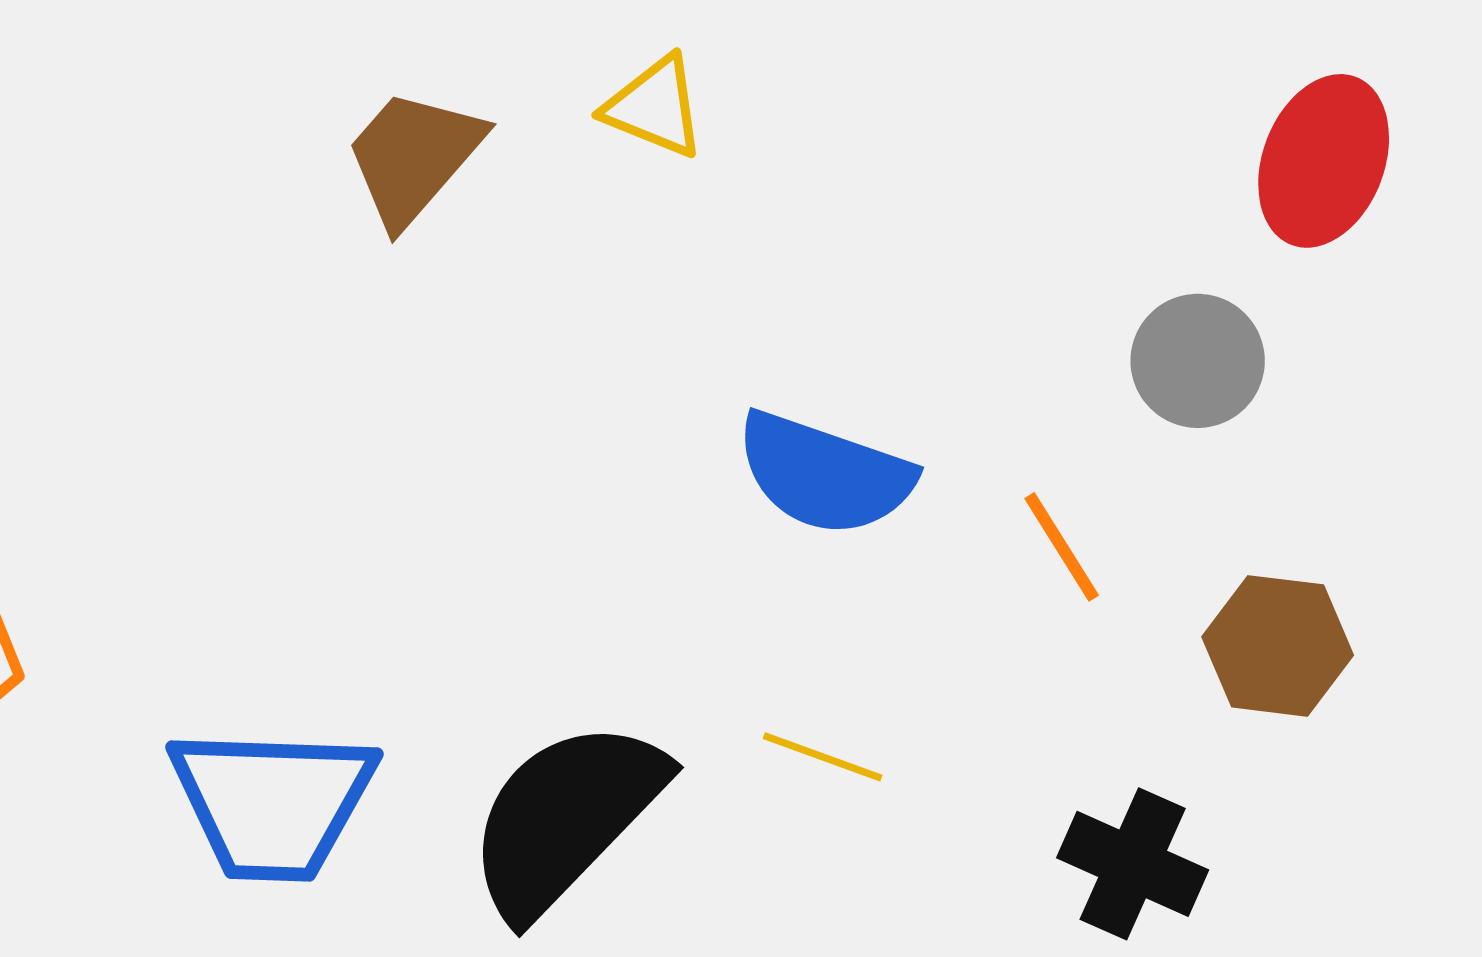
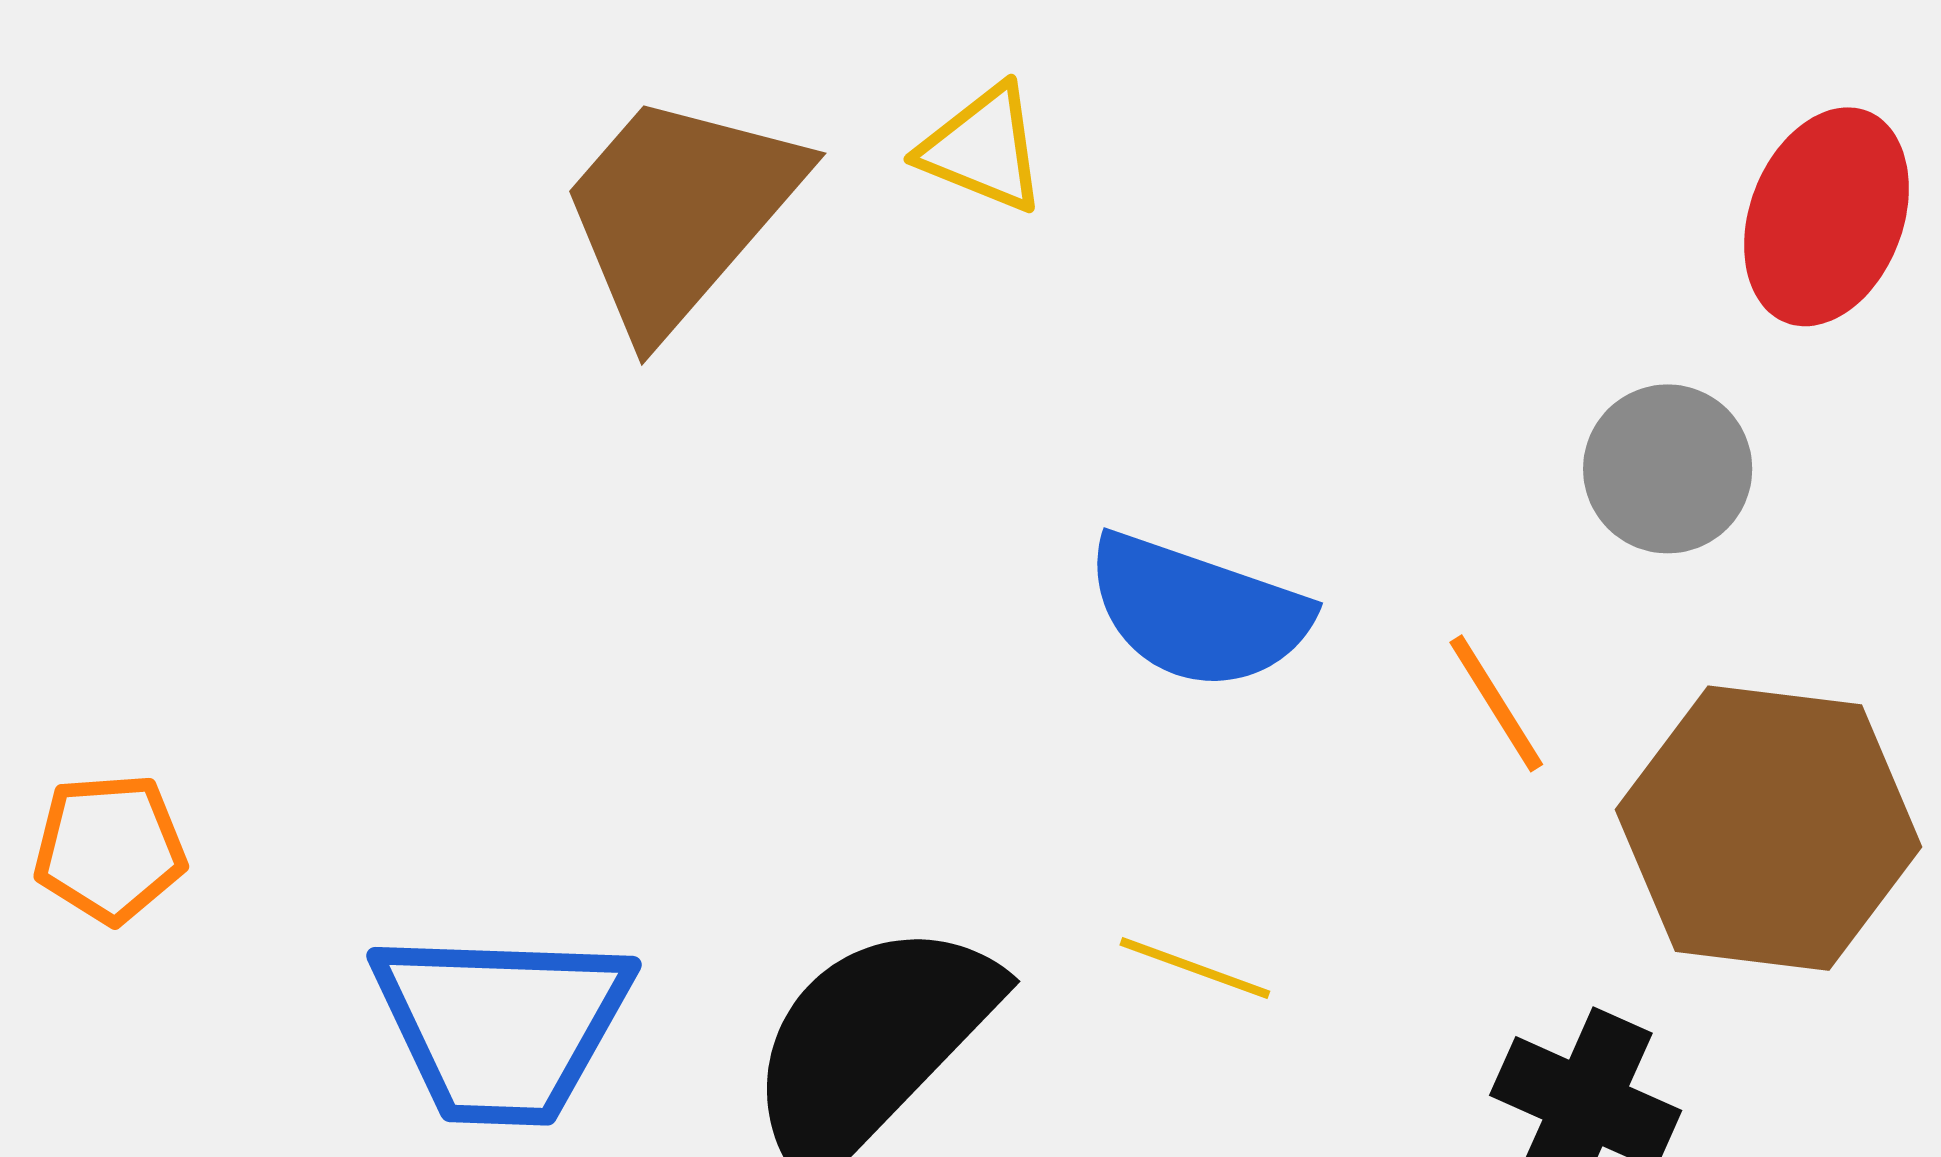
brown trapezoid: (414, 157) -> (679, 212), size x1.4
brown hexagon: (1278, 646) -> (1768, 828), size x1.6

